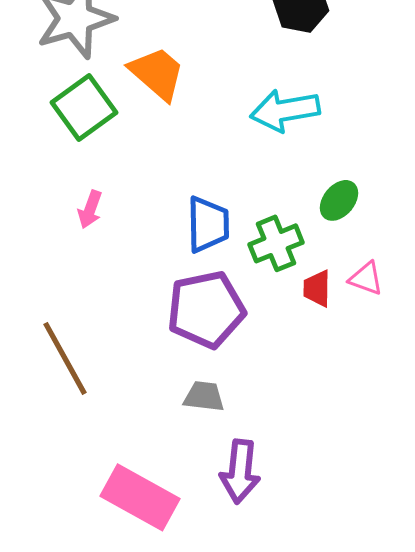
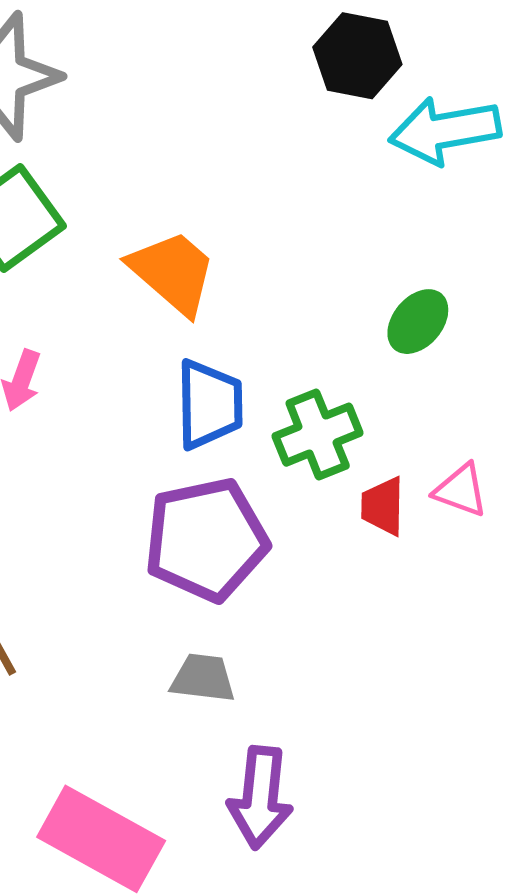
orange trapezoid: (157, 73) -> (173, 272), moved
cyan arrow: (285, 110) -> (445, 131), moved
green ellipse: (339, 200) -> (418, 322), moved

